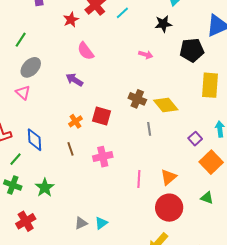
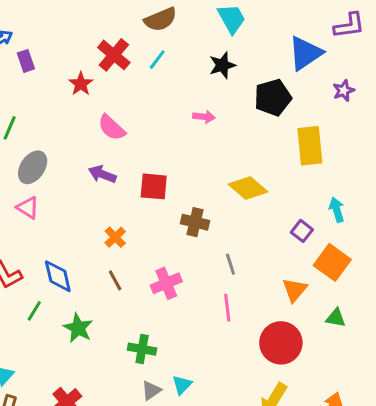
brown cross: (137, 99) -> (195, 222), moved
red square: (101, 116) -> (154, 186), moved
gray line: (149, 129) -> (230, 264), moved
orange triangle: (168, 177) -> (295, 290), moved
green cross: (13, 185) -> (142, 349), moved
green star: (45, 188) -> (78, 328), moved

